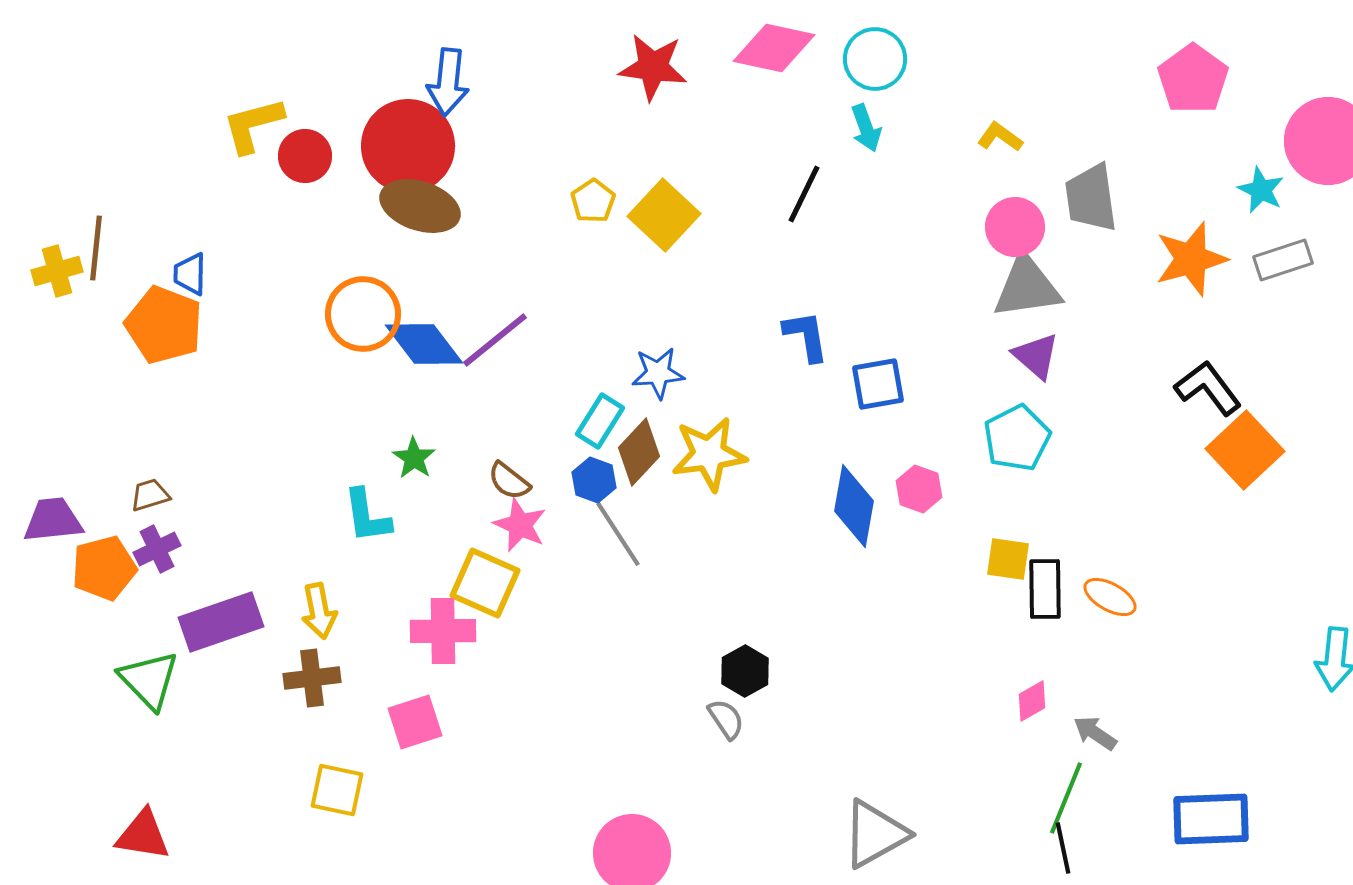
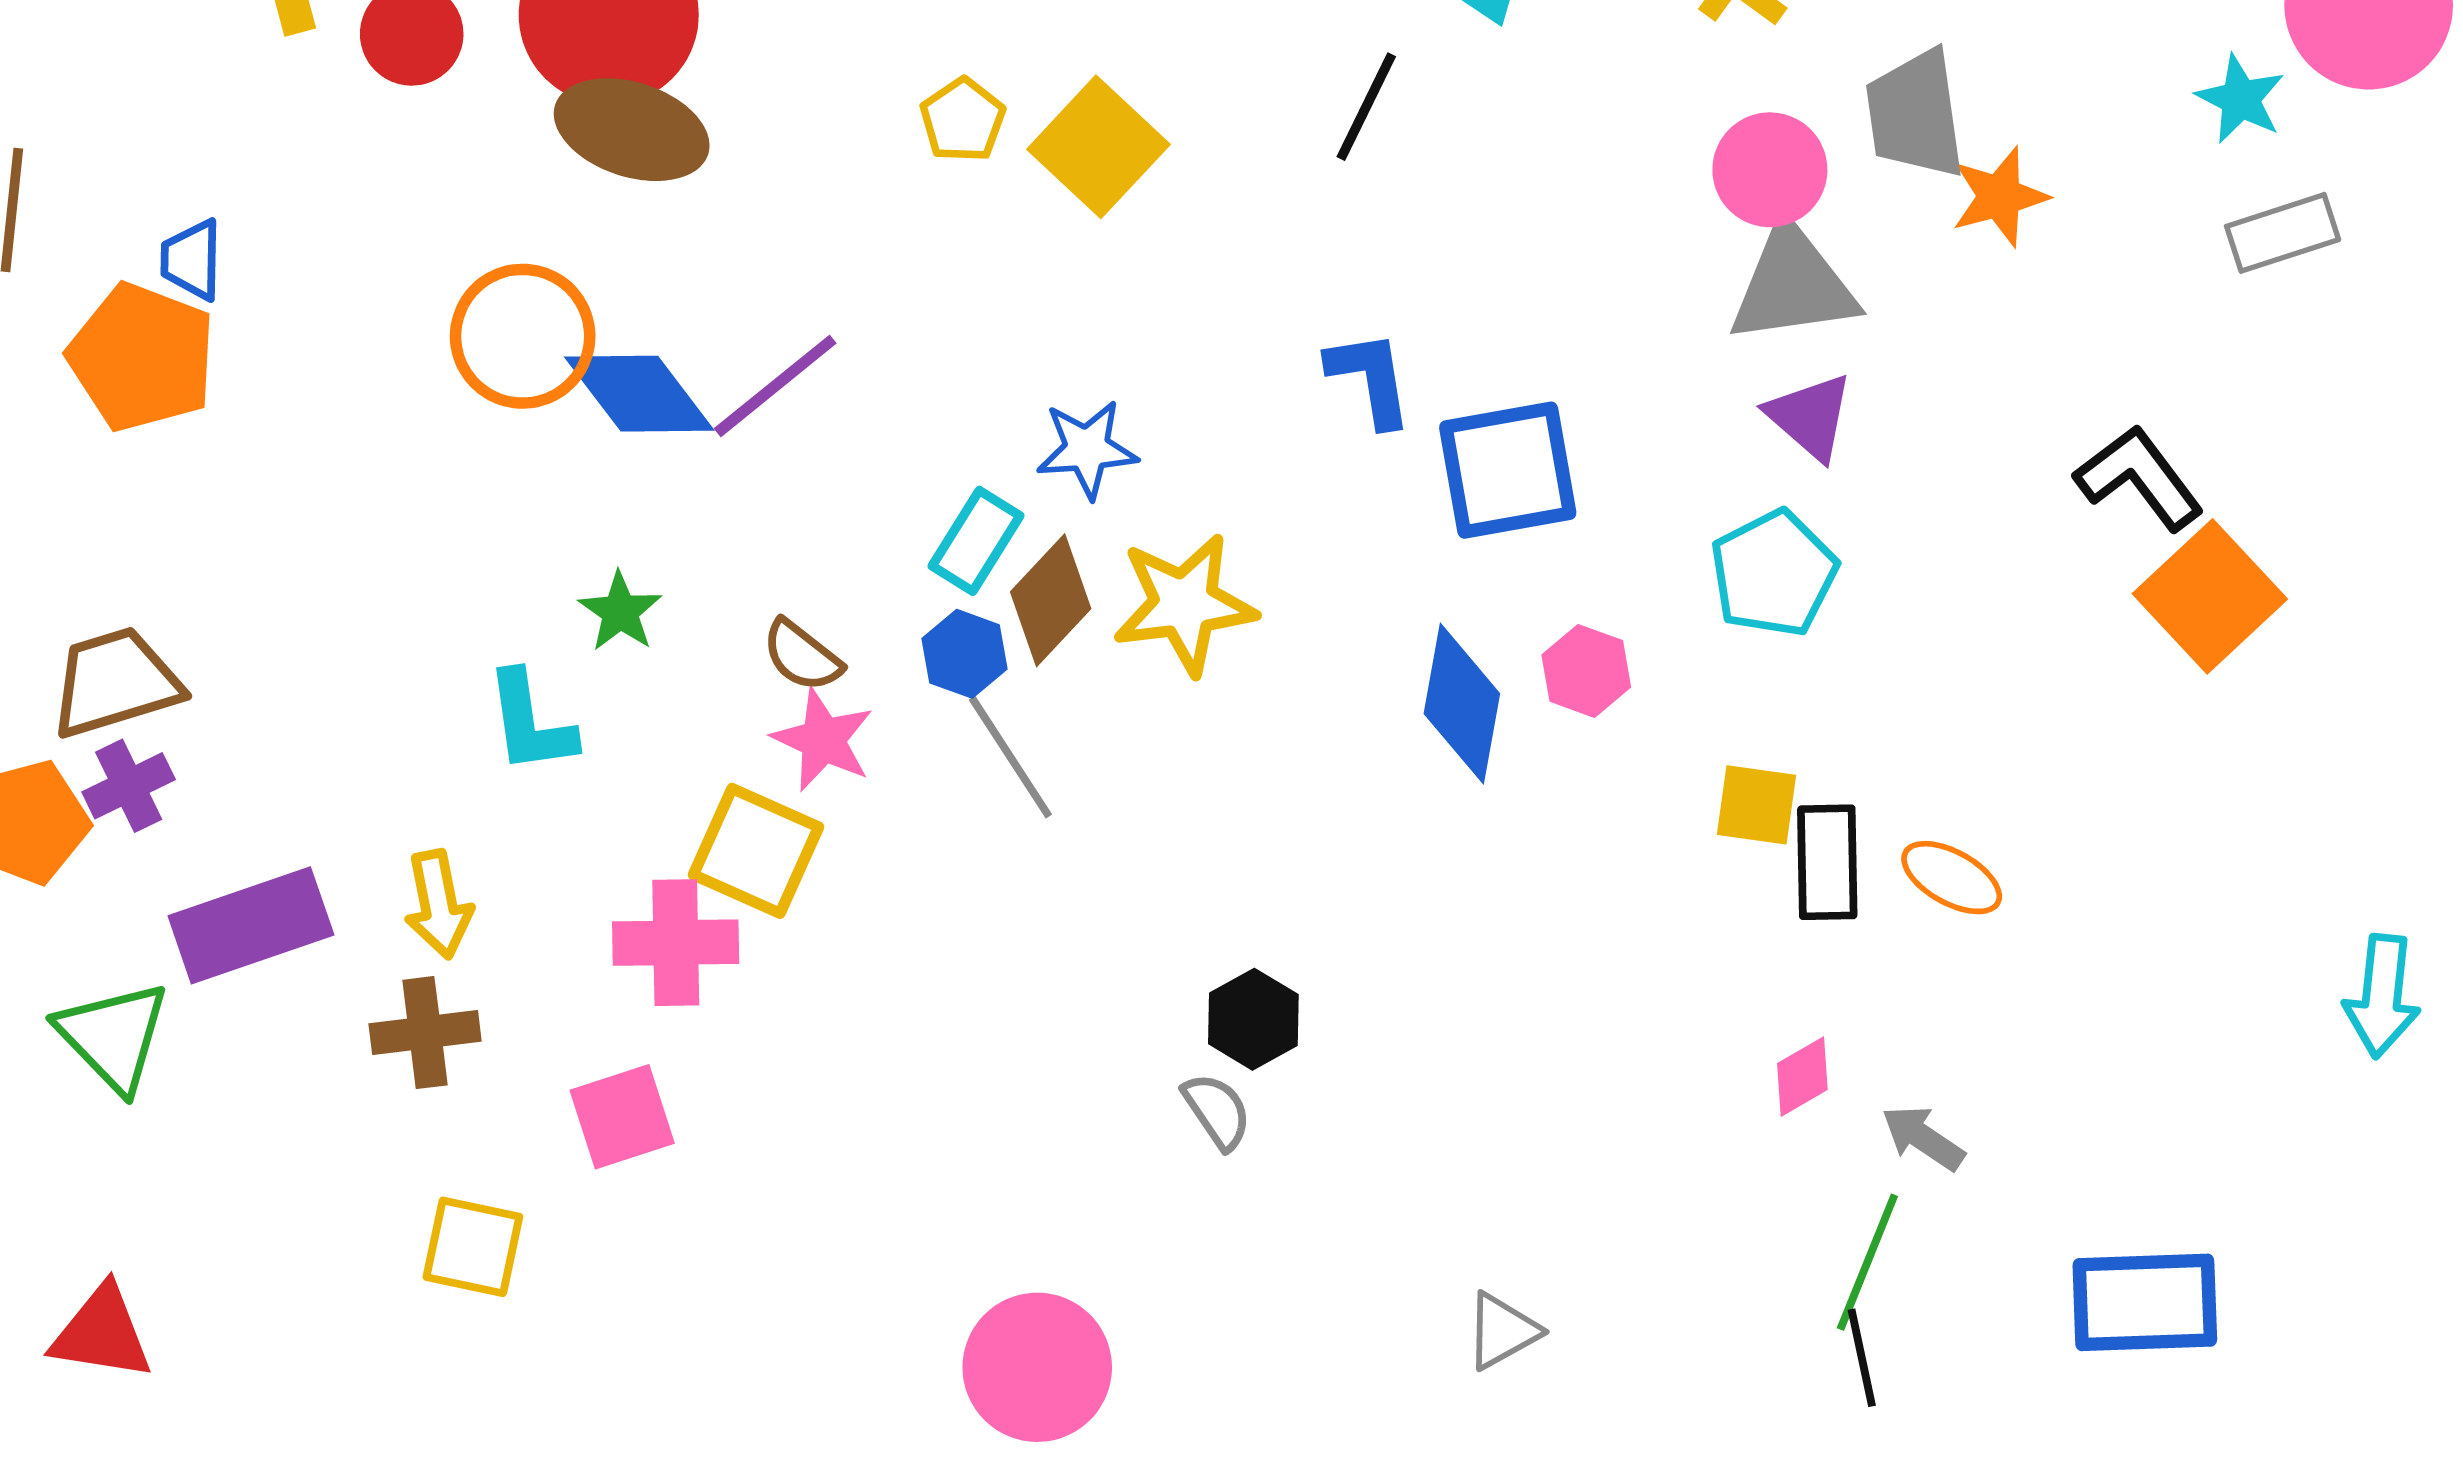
orange star: (1191, 259) -> (1999, 197), moved, size x0.7
blue square: (878, 384) -> (1508, 470), size x1.4
brown trapezoid: (150, 495) -> (115, 682), size x1.8
gray triangle: (875, 834) -> (1502, 1331), size x0.6

